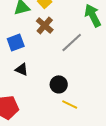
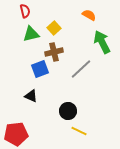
brown cross: (45, 25) -> (54, 52), turned 36
blue square: (16, 42) -> (40, 69), moved

